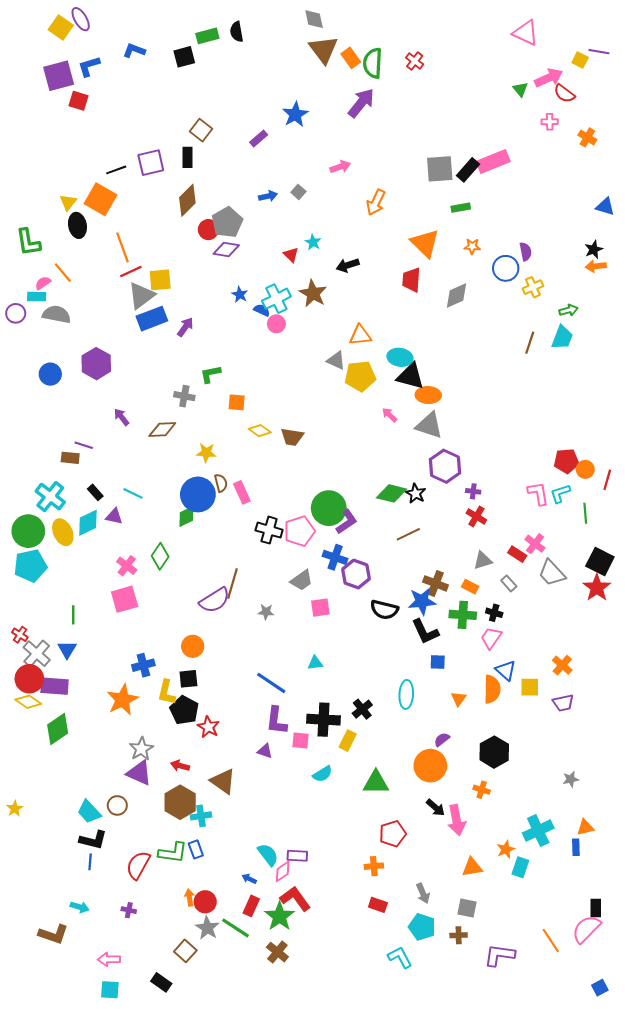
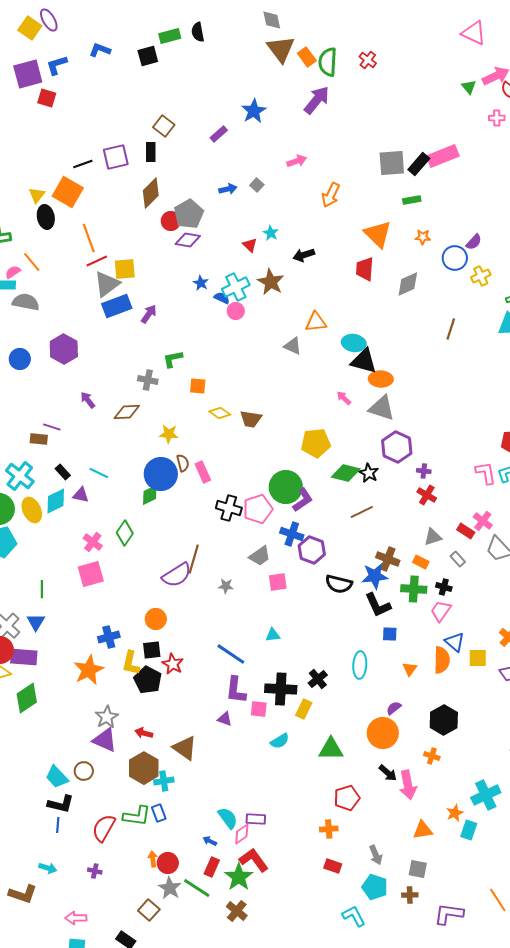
purple semicircle: (526, 252) -> (474, 242), turned 54
brown line: (530, 343) -> (451, 329), moved
yellow pentagon: (360, 376) -> (316, 443), moved
red star: (208, 727) -> (173, 664), moved

